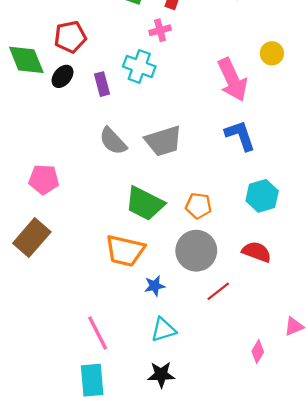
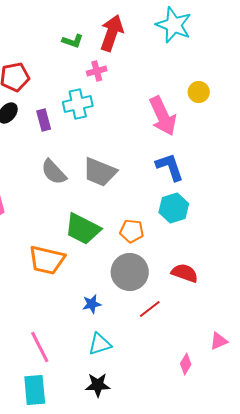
cyan cross: (139, 66) -> (78, 104), turned -32
gray trapezoid: (163, 141) -> (100, 172), turned 39
cyan hexagon: (262, 196) -> (174, 208), moved
orange trapezoid: (125, 251) -> (47, 260), moved

